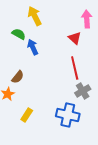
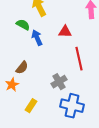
red triangle: (75, 38) -> (65, 32), moved, turned -40
gray cross: (83, 91) -> (59, 82), moved

